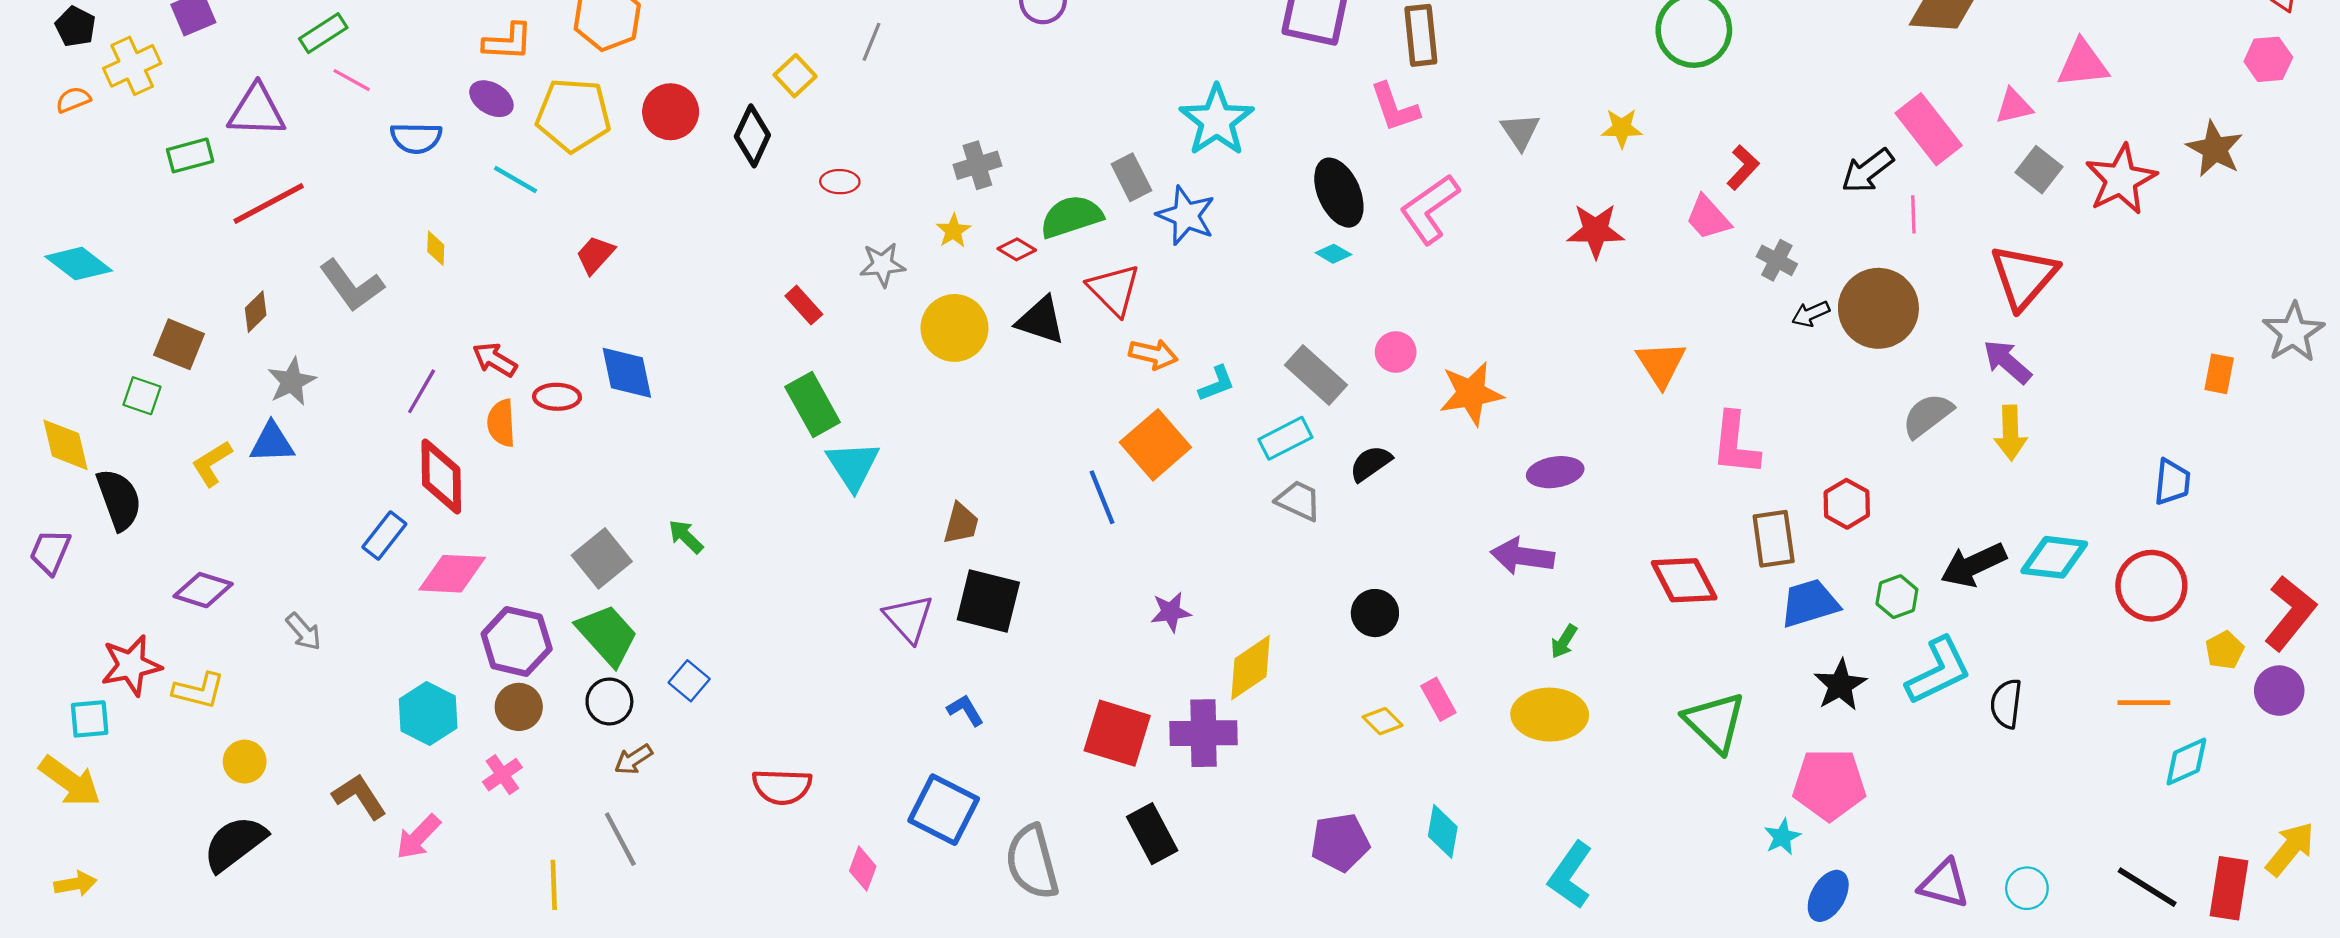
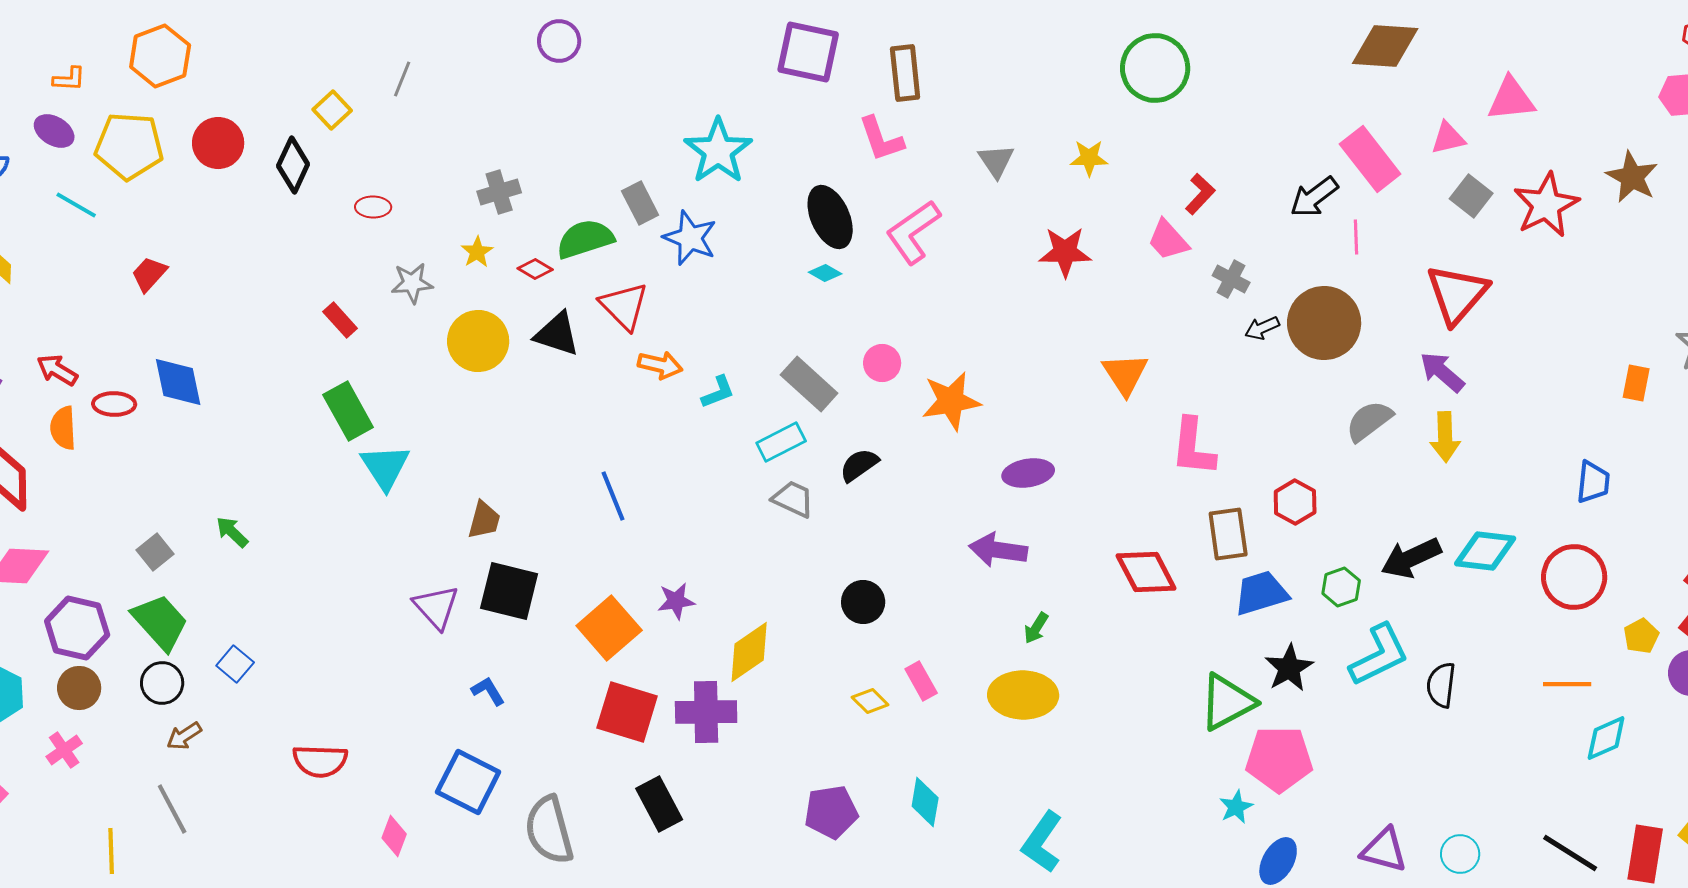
orange L-shape: (508, 42) -> (69, 79), size x0.7
orange square: (1155, 445) -> (609, 628), moved
gray square: (602, 558) -> (155, 552), size x0.7
green triangle: (1715, 722) -> (1227, 702), moved, turned 48

